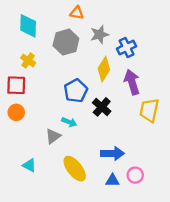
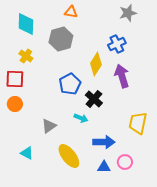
gray star: (100, 34) -> (128, 13), moved
yellow trapezoid: (149, 110) -> (138, 123), moved
cyan arrow: (69, 122) -> (81, 118), moved

